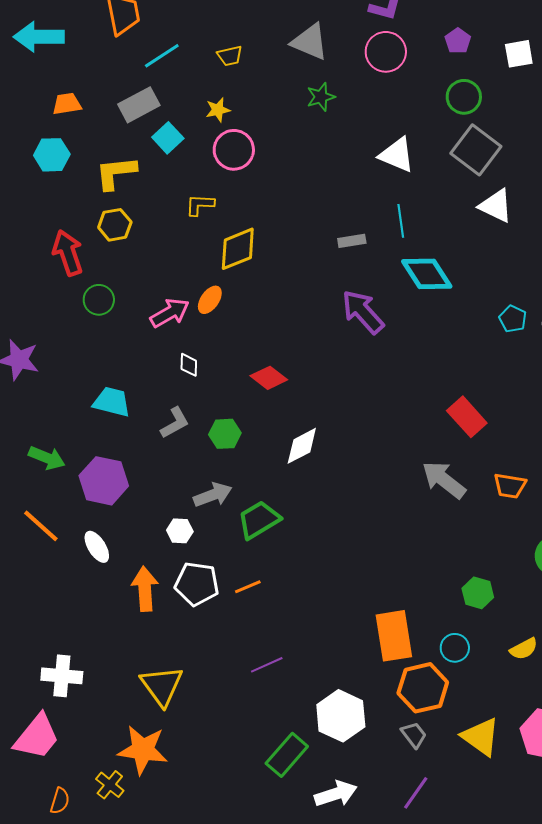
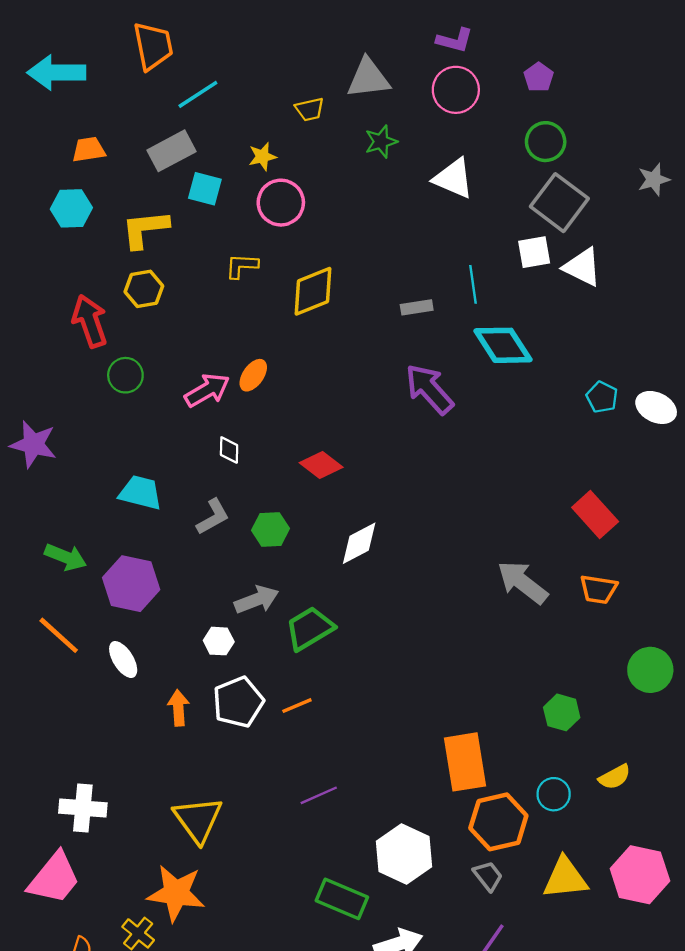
gray triangle: (310, 42) -> (368, 78), turned -30
white square: (519, 54) -> (534, 252), moved
yellow trapezoid: (230, 56) -> (310, 109), moved
cyan square: (168, 138) -> (205, 189), turned -32
white triangle: (397, 155) -> (453, 178), moved
yellow diamond: (238, 249) -> (313, 291), moved
red rectangle: (467, 417) -> (595, 514), moved
white pentagon: (197, 584) -> (238, 702), turned -30
orange arrow: (145, 589) -> (178, 708), size x0.7
cyan circle: (455, 648) -> (554, 794), moved
yellow triangle: (481, 737) -> (565, 878), turned -42
green rectangle: (287, 755) -> (342, 899), turned 72

